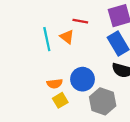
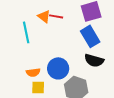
orange triangle: (67, 37) -> (44, 16), moved
yellow square: (60, 100) -> (38, 87), turned 32

